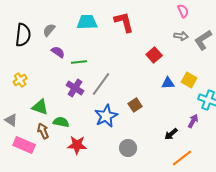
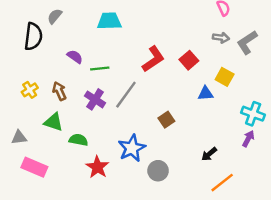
red L-shape: (124, 22) -> (153, 59), moved, turned 70
gray semicircle: (49, 30) -> (55, 16), moved
yellow square: (189, 80) -> (225, 77), moved
blue star: (106, 116) -> (132, 148), moved
gray triangle: (11, 120) -> (19, 137), turned -40
purple arrow: (193, 121) -> (248, 139), moved
brown arrow: (43, 131) -> (59, 91), moved
red star: (77, 145) -> (97, 167), turned 30

